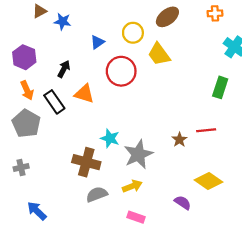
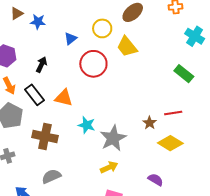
green rectangle: (220, 87) -> (184, 74), turned -66
orange triangle: (84, 94) -> (64, 98), moved
brown cross: (86, 162) -> (45, 137), moved
yellow diamond: (208, 181) -> (170, 143), moved
gray semicircle: (97, 194) -> (51, 176), moved

